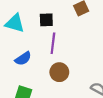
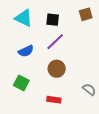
purple line: (53, 43) -> (55, 42), turned 30

